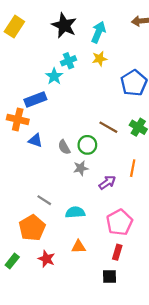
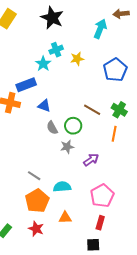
cyan arrow: (98, 32) -> (100, 29), moved
yellow star: (100, 59) -> (77, 59), moved
blue triangle: (35, 140) -> (44, 106), moved
orange line: (133, 168) -> (114, 134), moved
orange pentagon: (32, 228) -> (37, 201), moved

